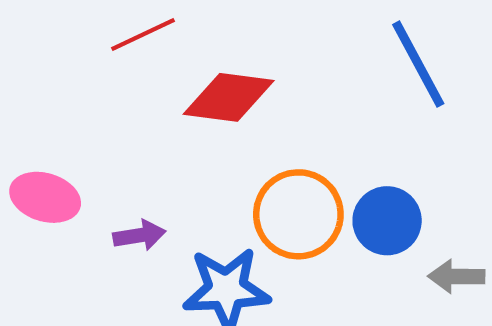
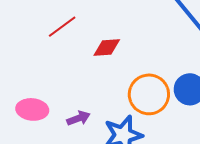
red diamond: (229, 97) -> (107, 48), size x0.7

